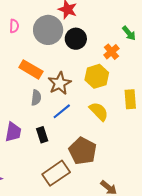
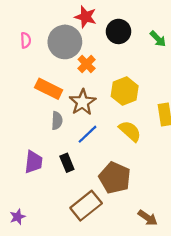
black circle: (76, 39) -> (118, 31), moved
orange cross: (111, 52) -> (87, 64), moved

